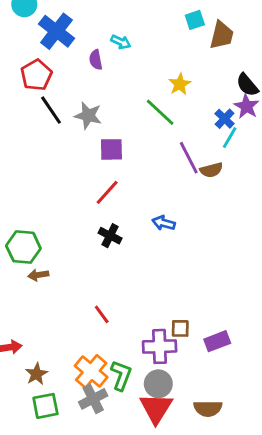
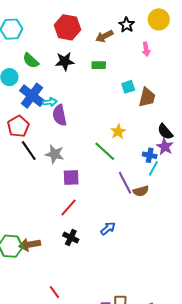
cyan arrow: (121, 42) -> (50, 102), moved, turned -32
purple semicircle: (96, 60) -> (60, 115), size x1.5
blue cross: (225, 119) -> (150, 155), turned -32
blue arrow: (164, 223) -> (108, 228), turned 126
brown arrow: (38, 275) -> (30, 245), moved, size x1.5
red line: (102, 314) -> (55, 292), moved

